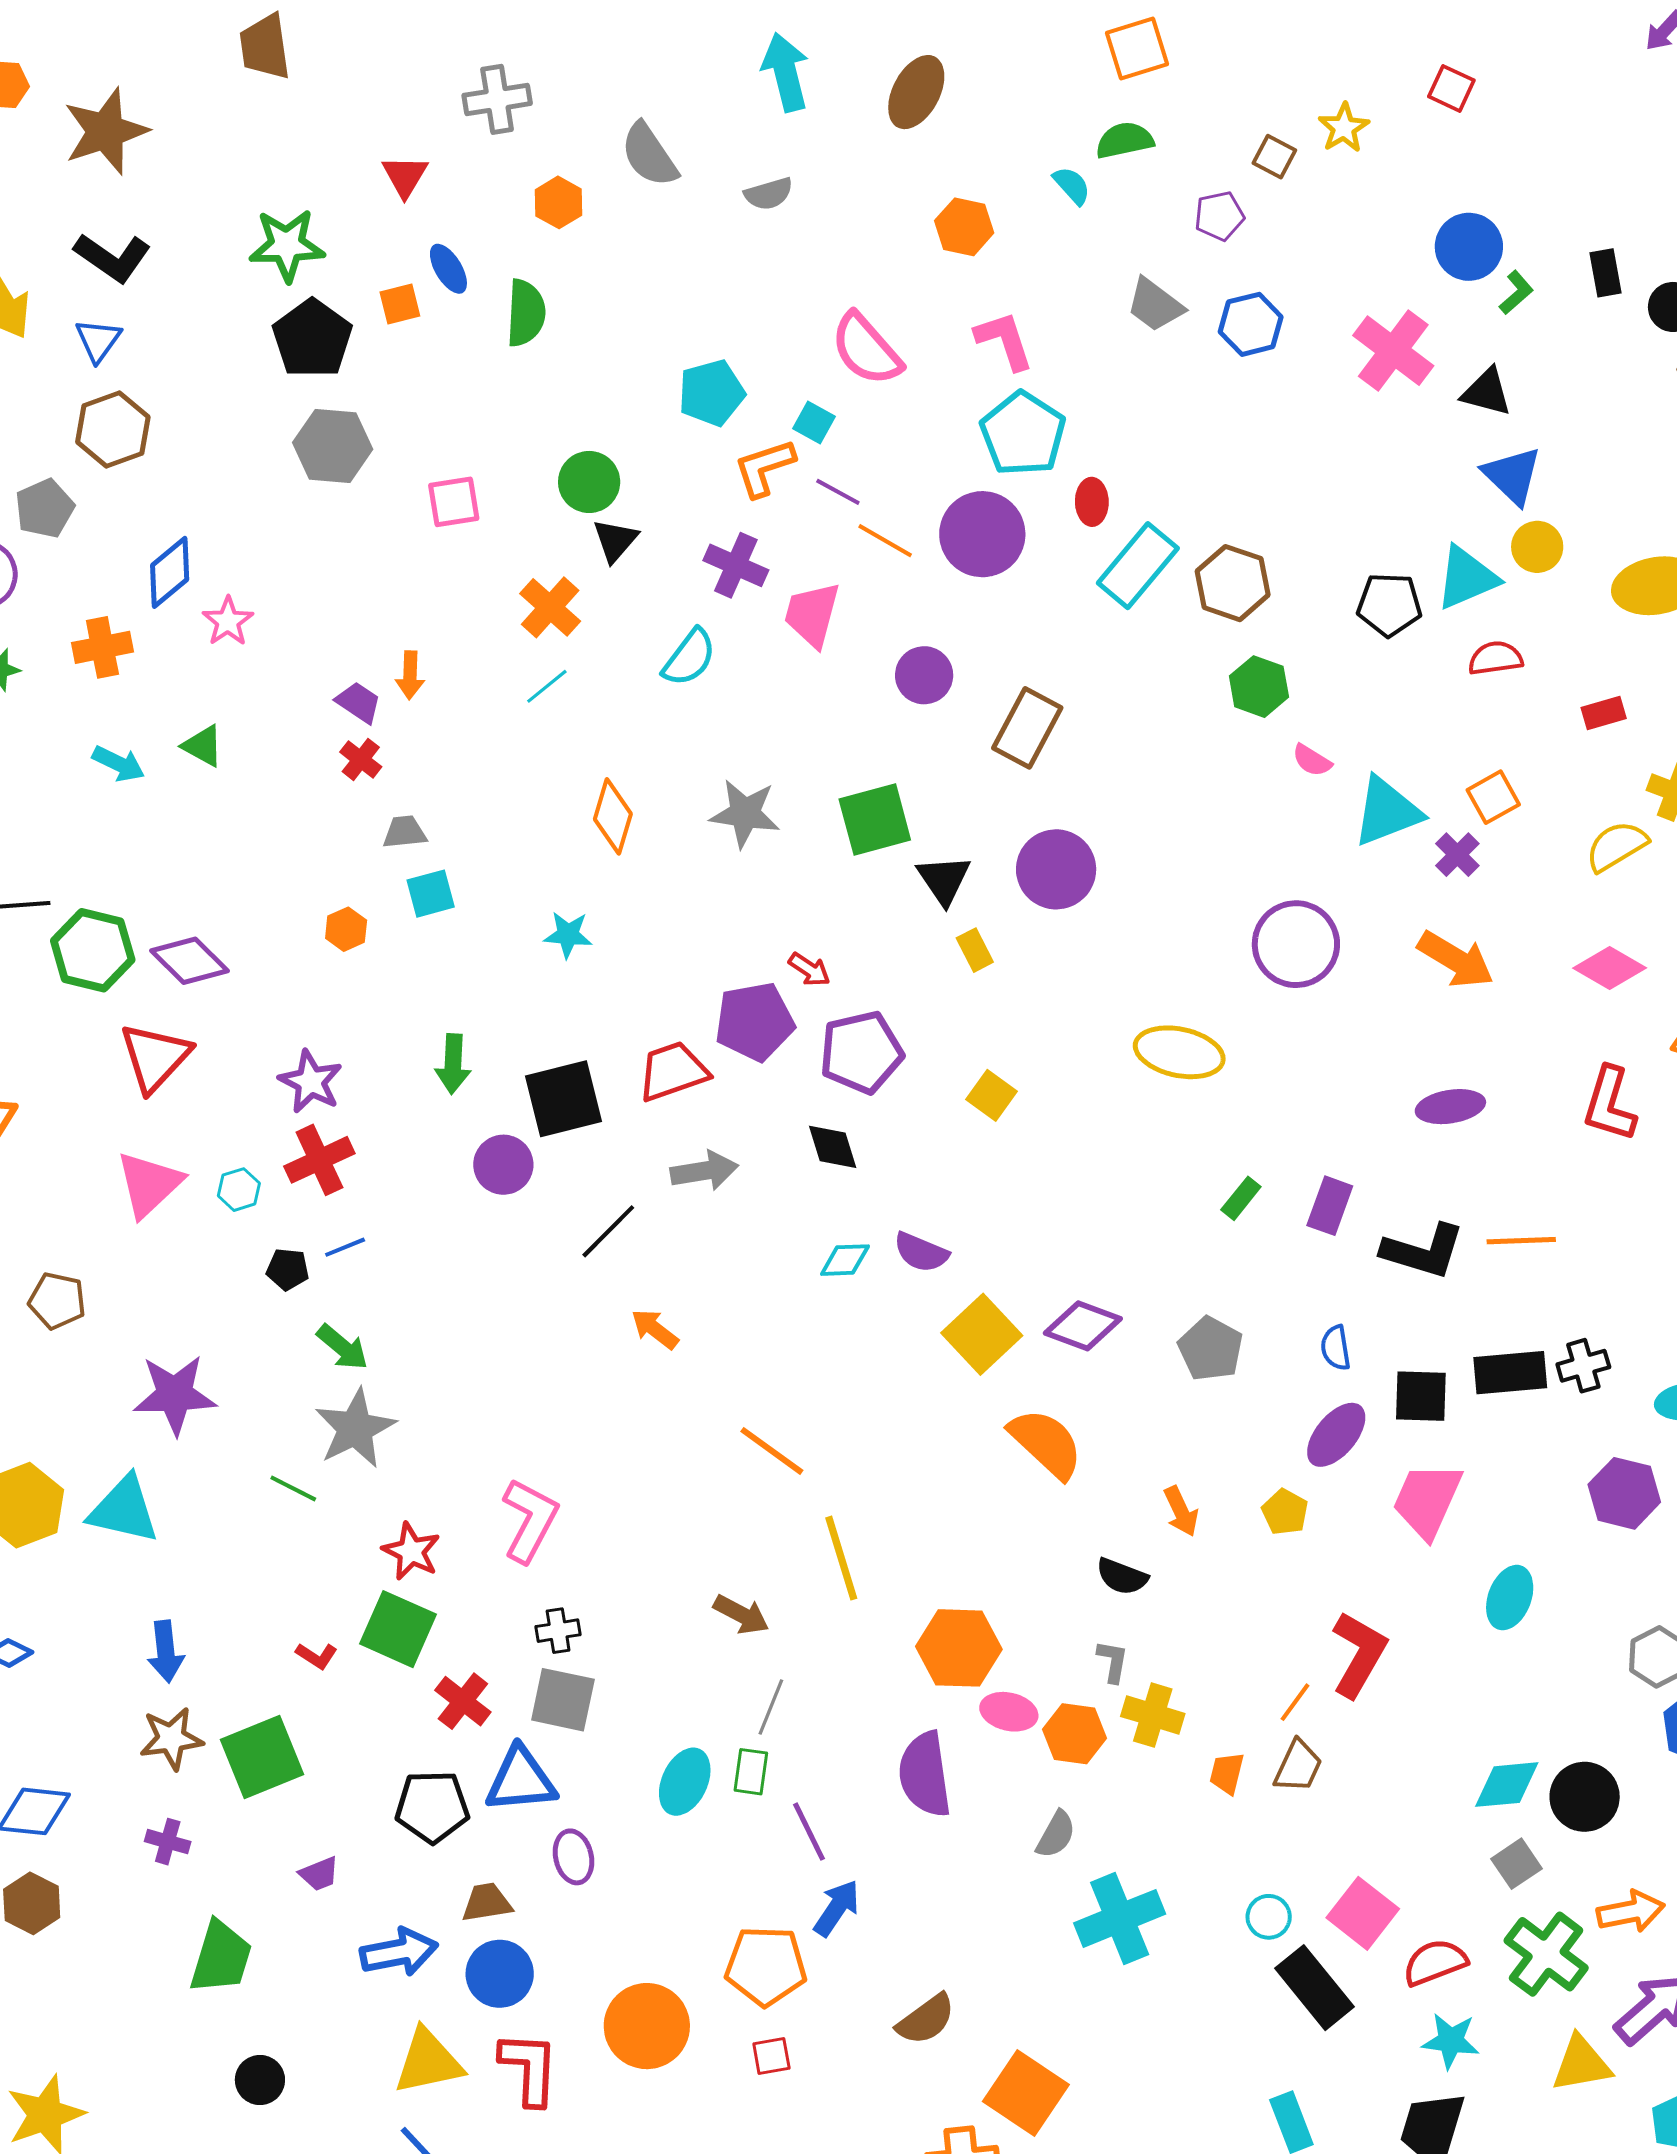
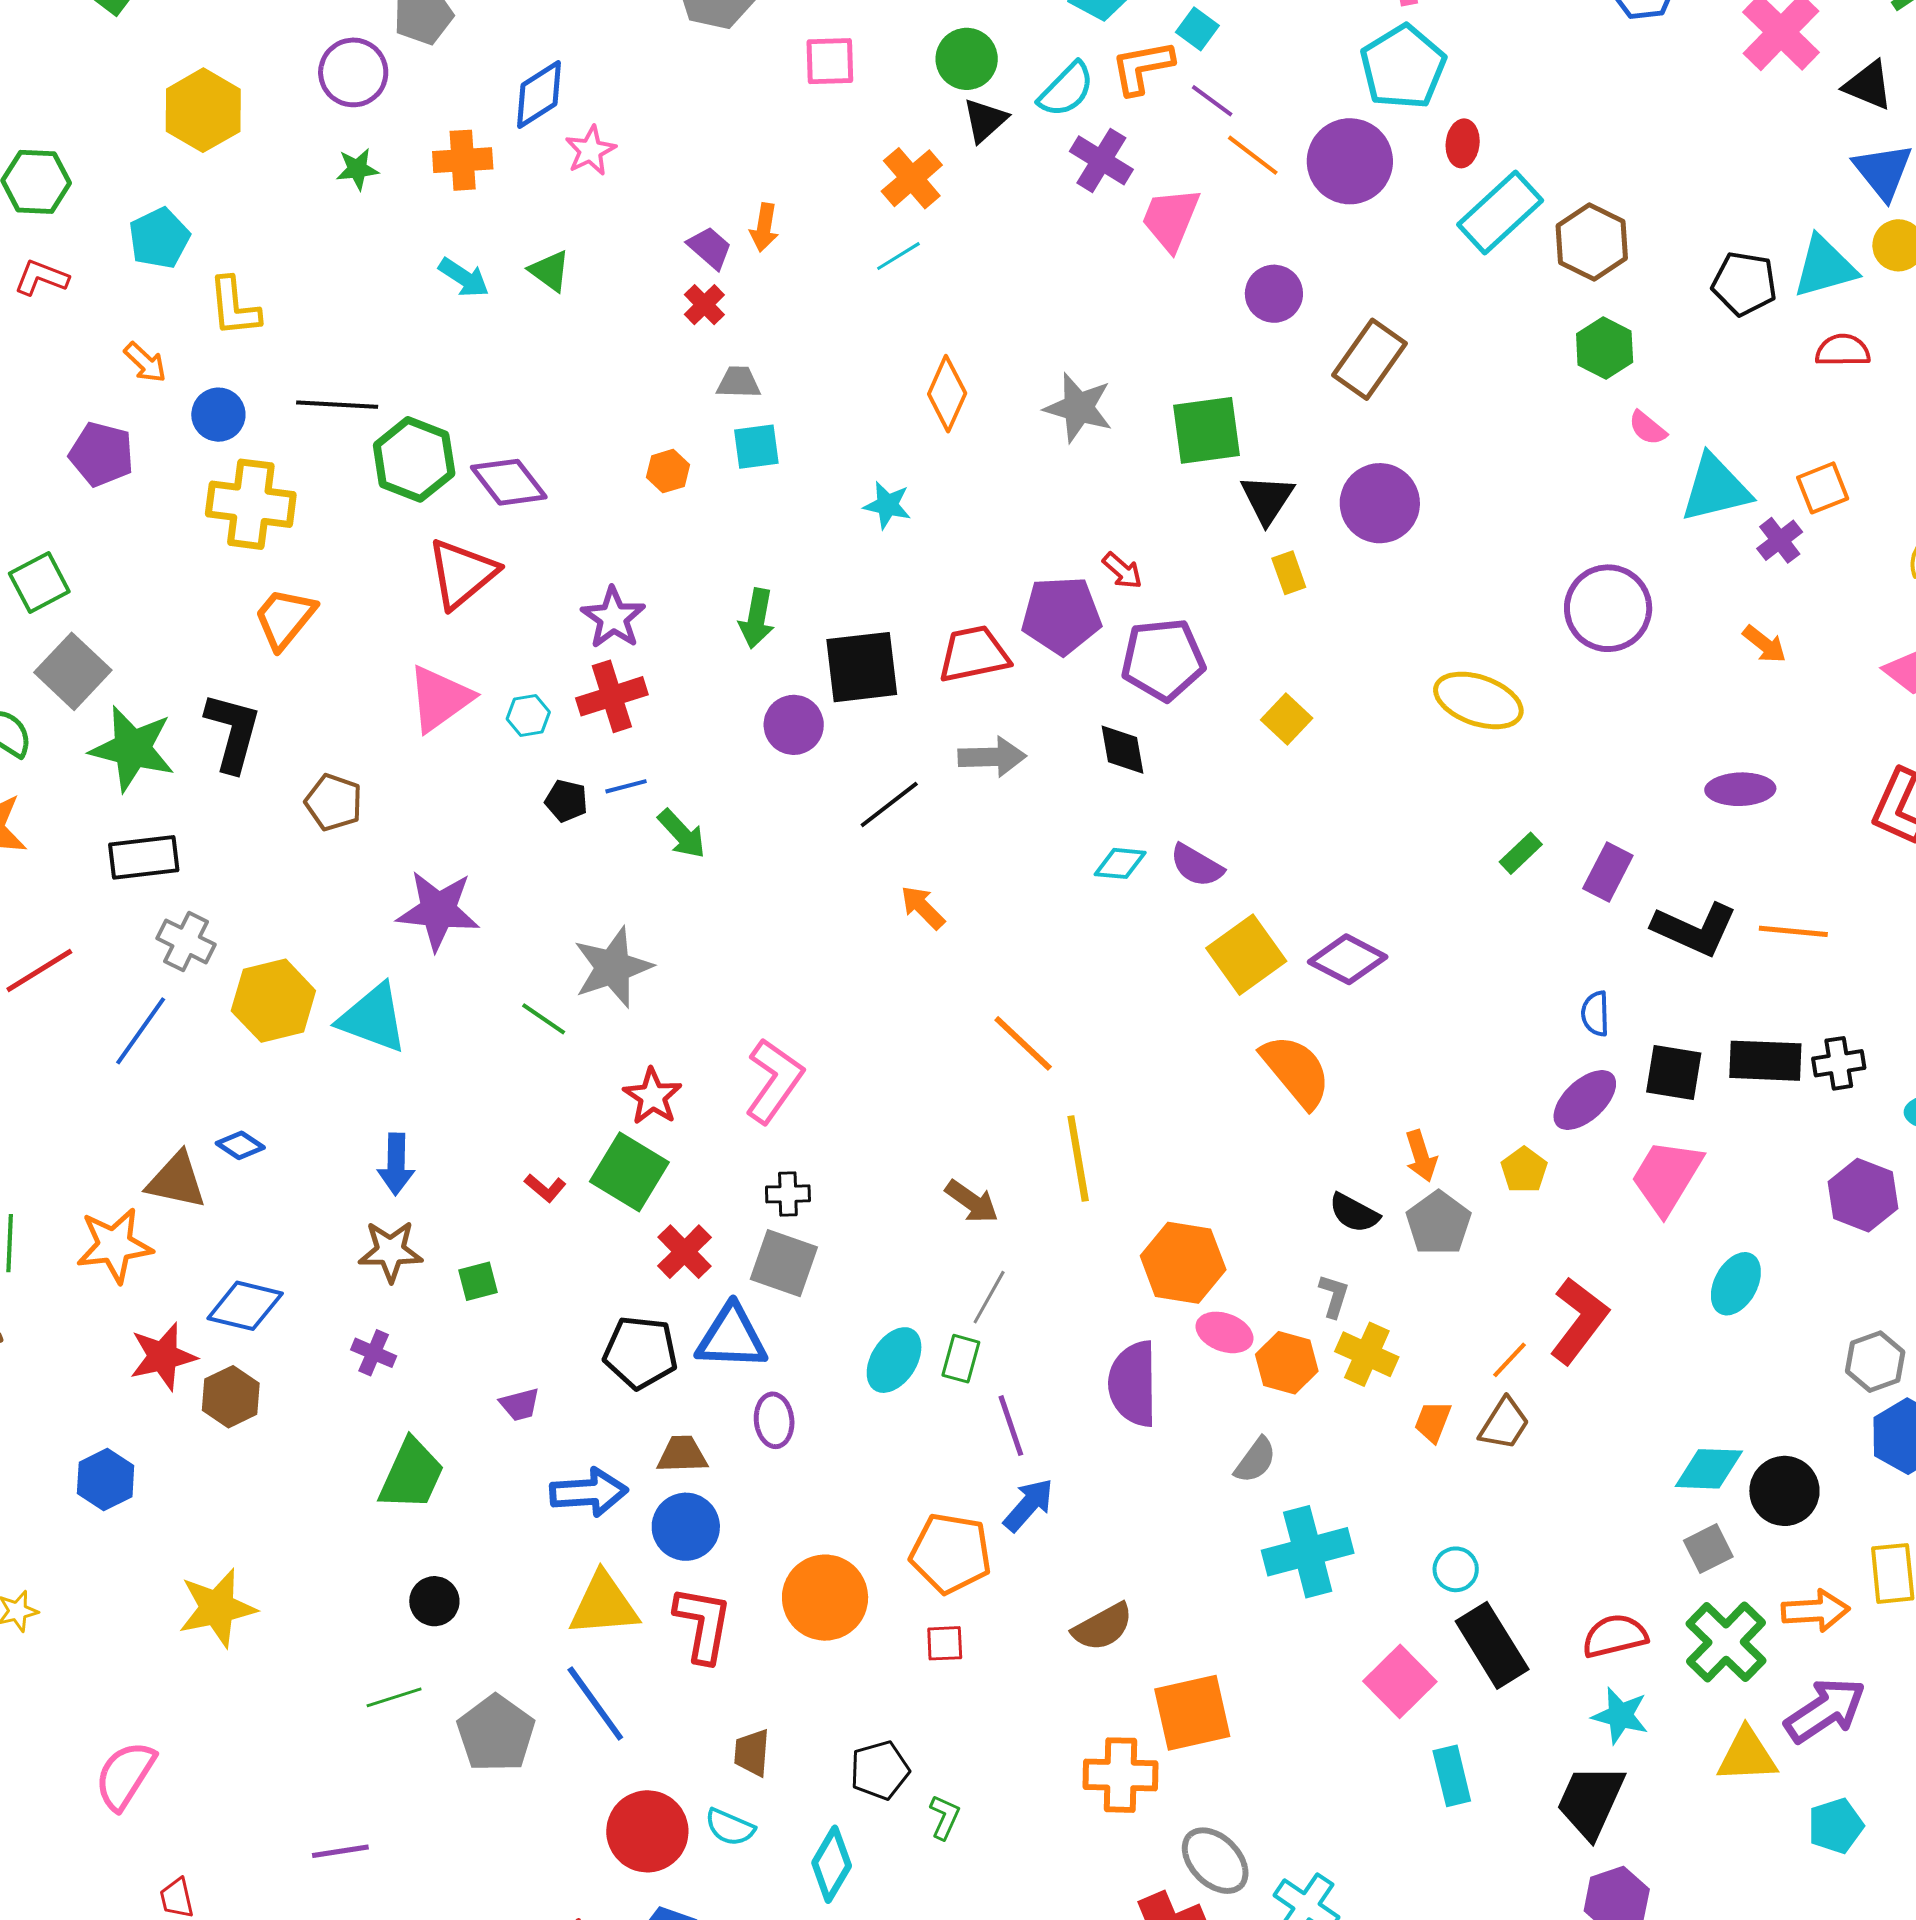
cyan semicircle: (689, 658) -> (1066, 90), moved
orange arrow: (1456, 960) -> (1764, 644), size x0.6
green arrow: (342, 1347) -> (682, 834), moved
gray pentagon: (1211, 1349) -> (1438, 1223), moved
green square: (262, 1757) -> (478, 1281), size x0.5
pink square: (1363, 1913) -> (1400, 1681), moved
orange square: (1026, 2093) -> (1192, 1713), turned 36

